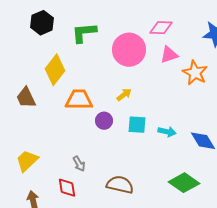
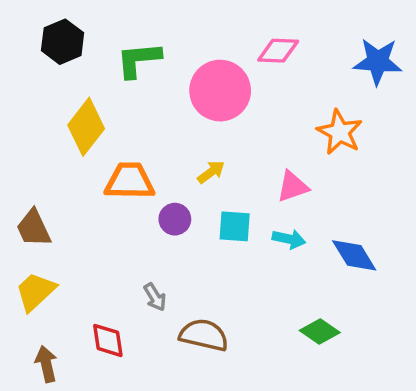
pink triangle: (169, 55) -> (293, 187), moved
brown trapezoid: (26, 98) -> (34, 228), moved
gray arrow: (79, 164) -> (155, 297), moved
green diamond: (184, 183) -> (320, 331), size x0.7

